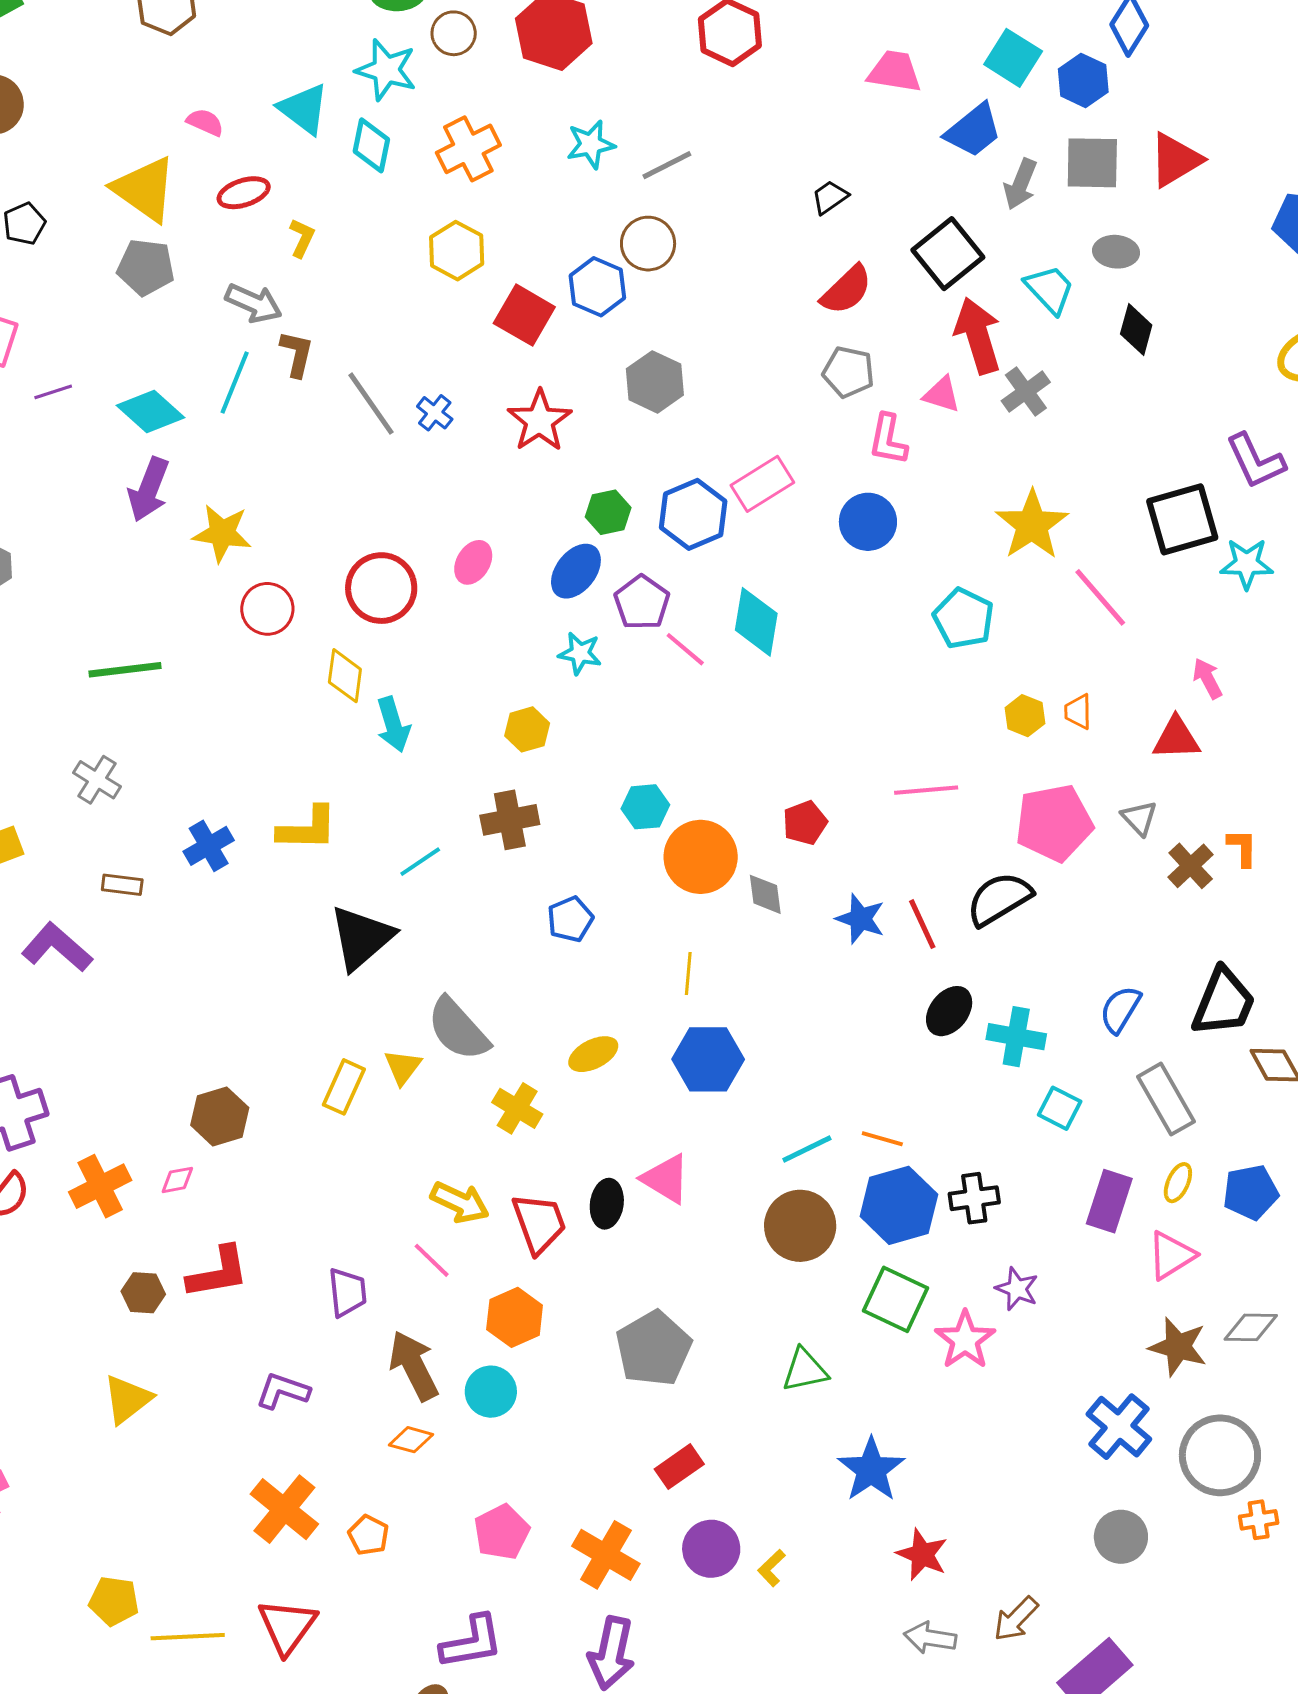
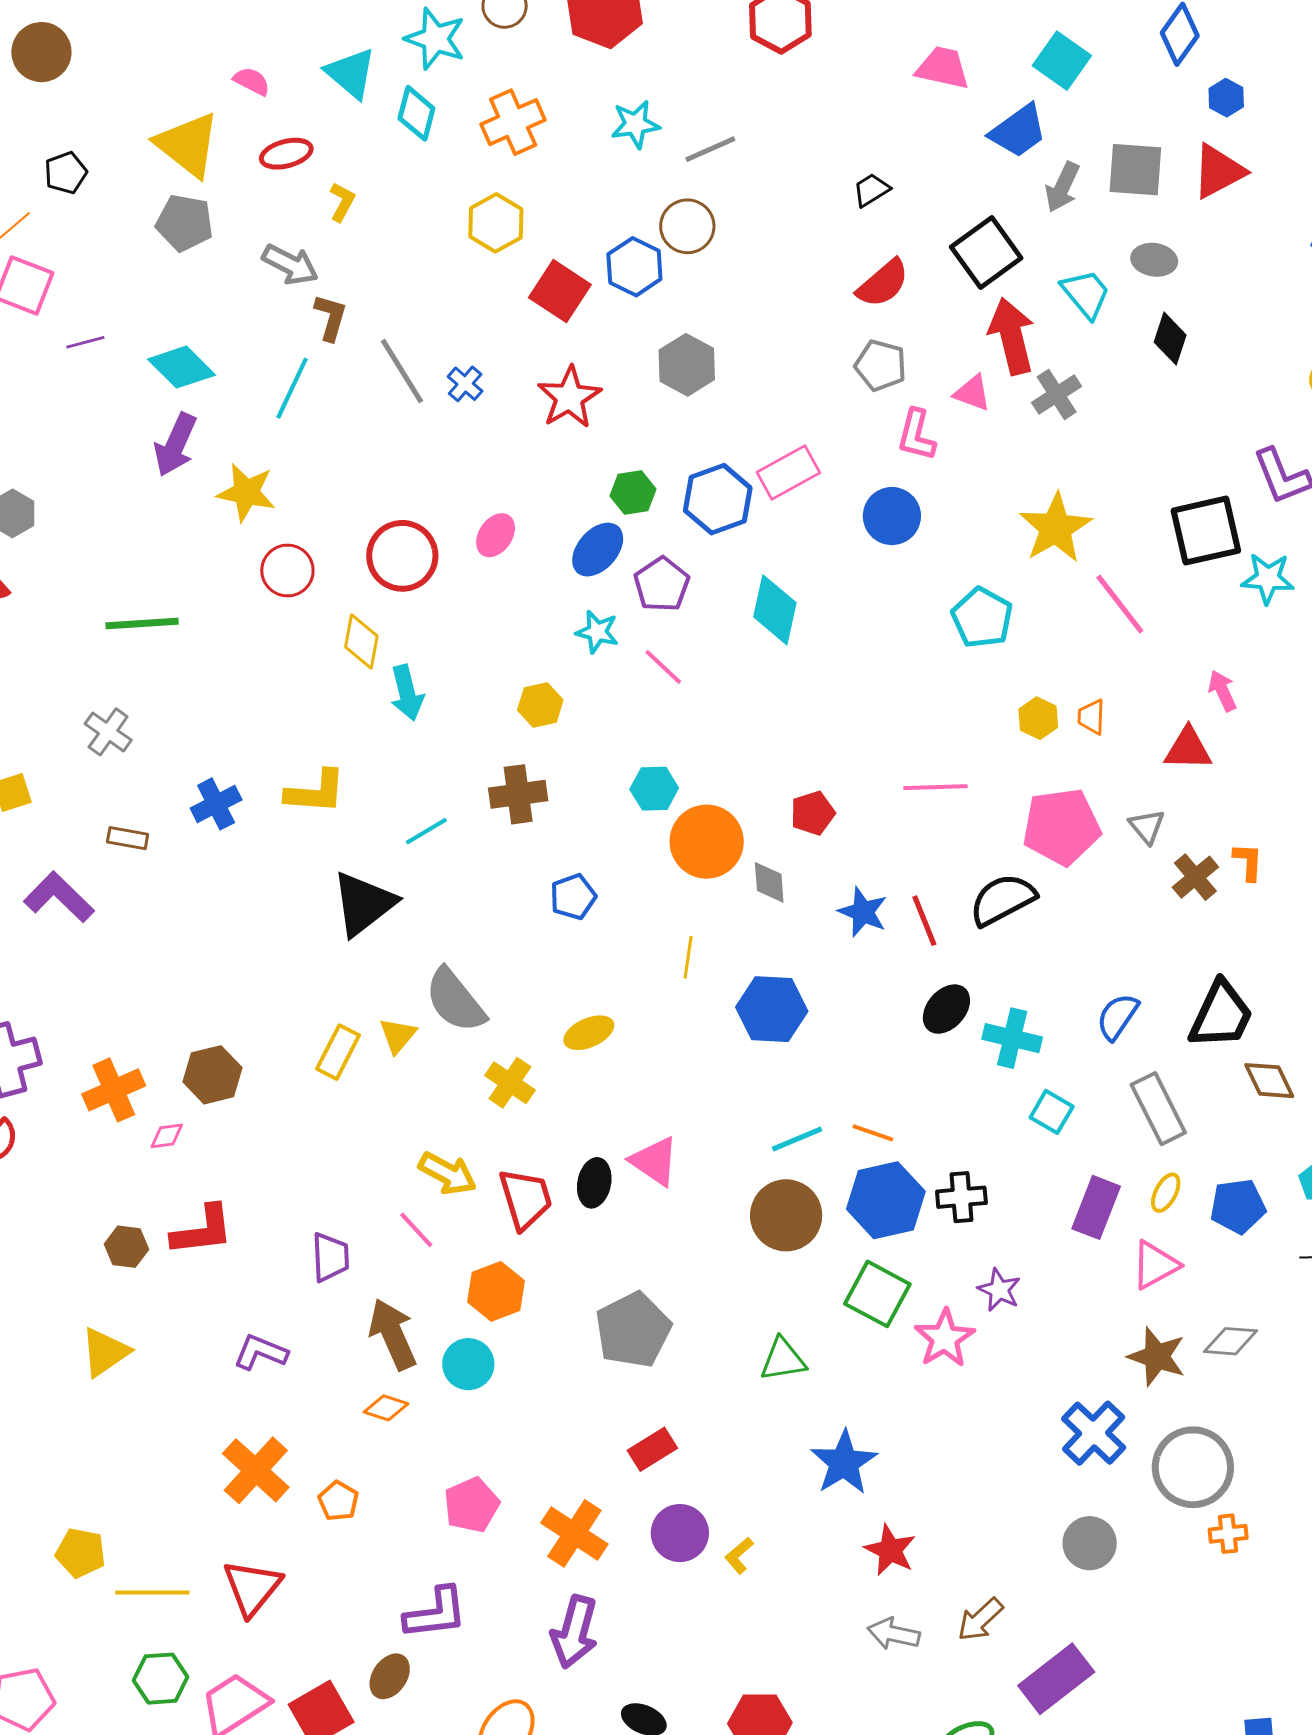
blue hexagon: (1083, 80) -> (1226, 98), moved, size x0.7
cyan line: (235, 383) -> (292, 388), moved
pink line: (685, 649) -> (663, 667), moved
blue hexagon: (708, 1059) -> (772, 1009), moved
orange cross: (100, 1186) -> (114, 1090), moved

